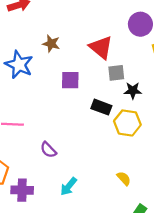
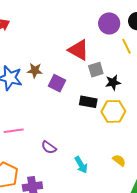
brown star: (51, 44) -> (35, 71), moved
purple square: (70, 80) -> (57, 83), turned 36
cyan arrow: (69, 186) -> (81, 165), moved, turned -60

